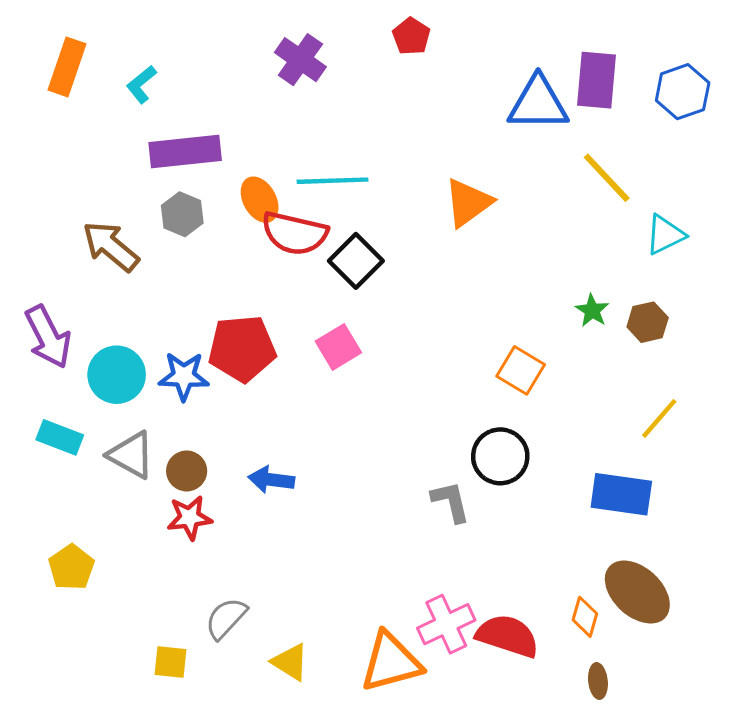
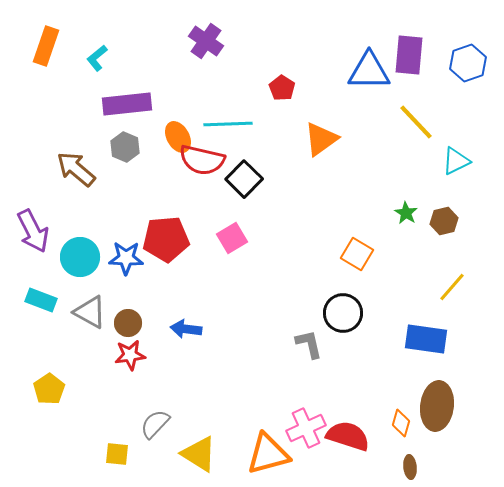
red pentagon: (411, 36) -> (282, 88), moved
brown ellipse: (637, 592) -> (437, 406), turned 54
yellow triangle: (290, 662) -> (199, 454), size x1.4

